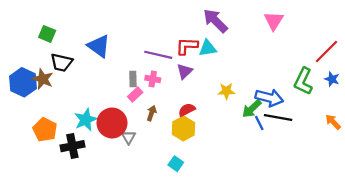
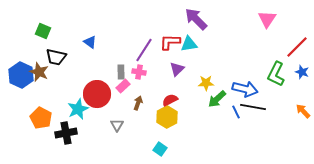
pink triangle: (274, 21) -> (267, 19), moved
blue triangle: (99, 46) -> (90, 42), size x0.6
purple line: (158, 55) -> (144, 50), turned -70
purple triangle: (185, 71) -> (177, 69), moved
green arrow: (252, 109) -> (217, 99), moved
red circle: (112, 123) -> (97, 94), moved

